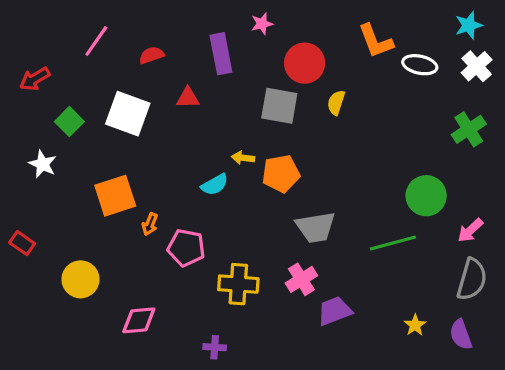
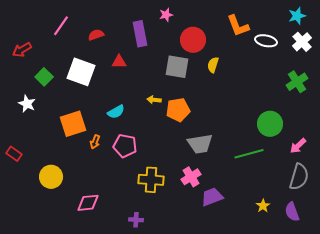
cyan semicircle: (215, 185) -> (116, 112), moved
pink pentagon: (186, 248) -> (125, 146), moved

